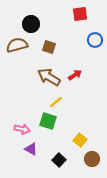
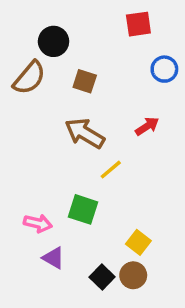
brown semicircle: (17, 45) -> (29, 78), turned 145
red arrow: (75, 75) -> (147, 126), moved
yellow line: (56, 102) -> (111, 170), moved
brown circle: (92, 159) -> (133, 275), moved

